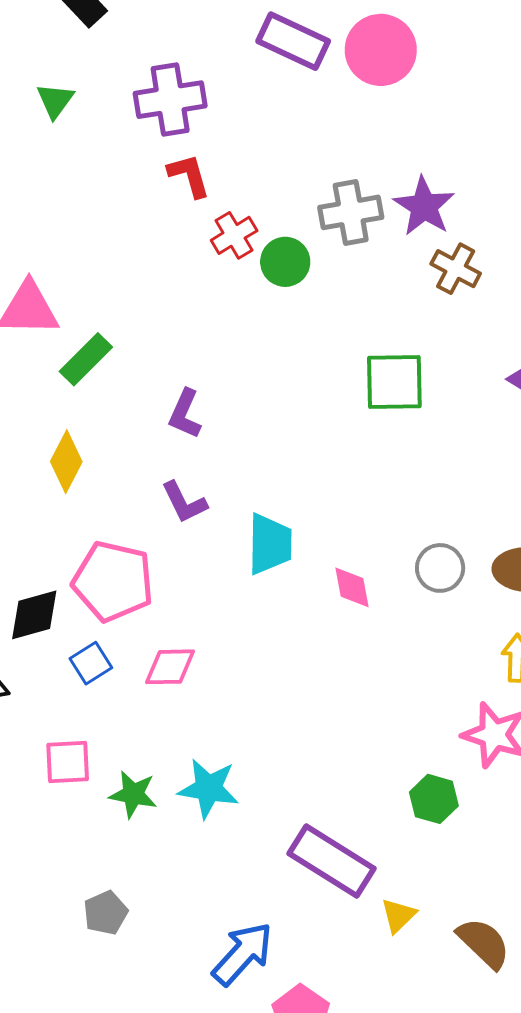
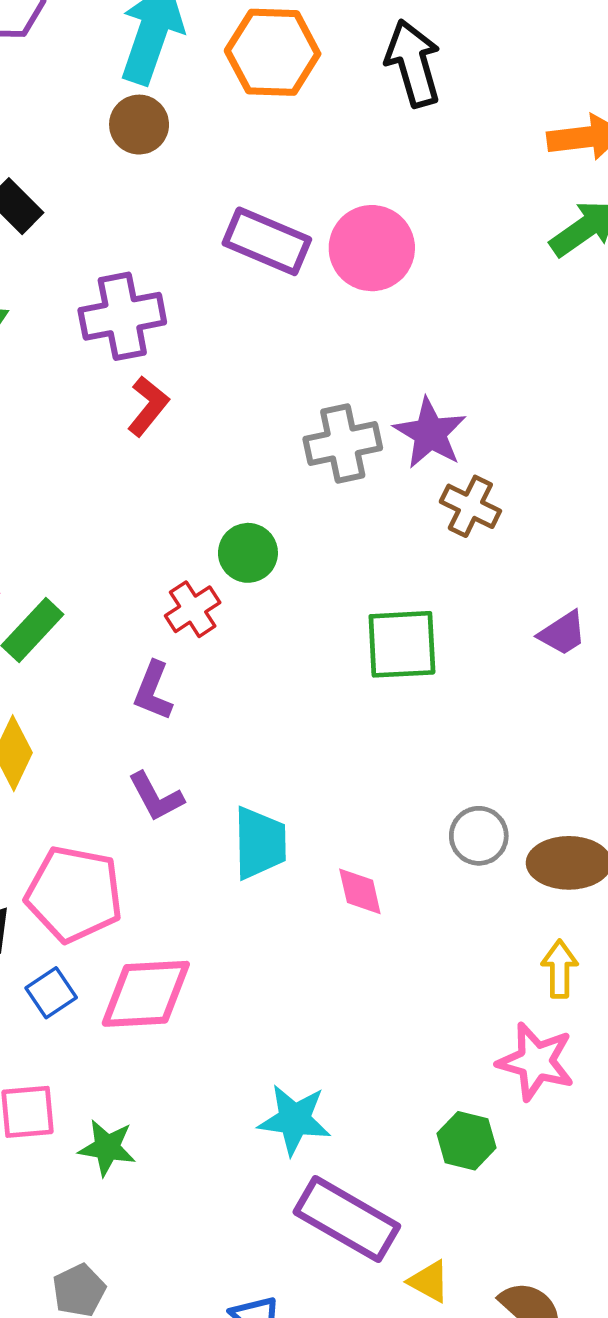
red L-shape: (189, 175) -> (148, 406), turned 57
red cross: (234, 235) -> (193, 609), moved
green circle: (285, 262) -> (248, 553), moved
gray circle: (440, 568) -> (479, 836), moved
pink diamond: (170, 667) -> (146, 994), size x1.5
cyan star: (208, 788) -> (294, 1120), moved
yellow triangle: (398, 916) -> (429, 1281), turned -45

